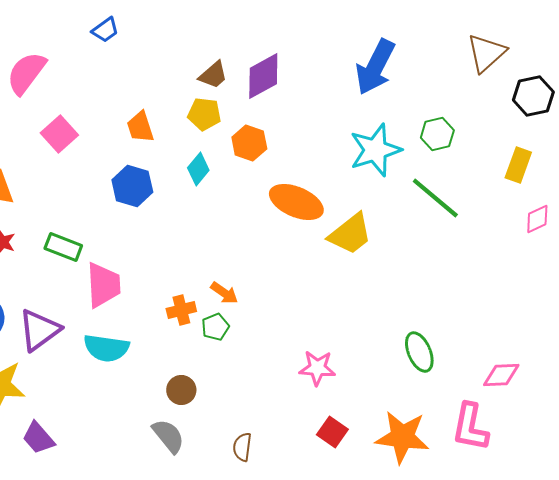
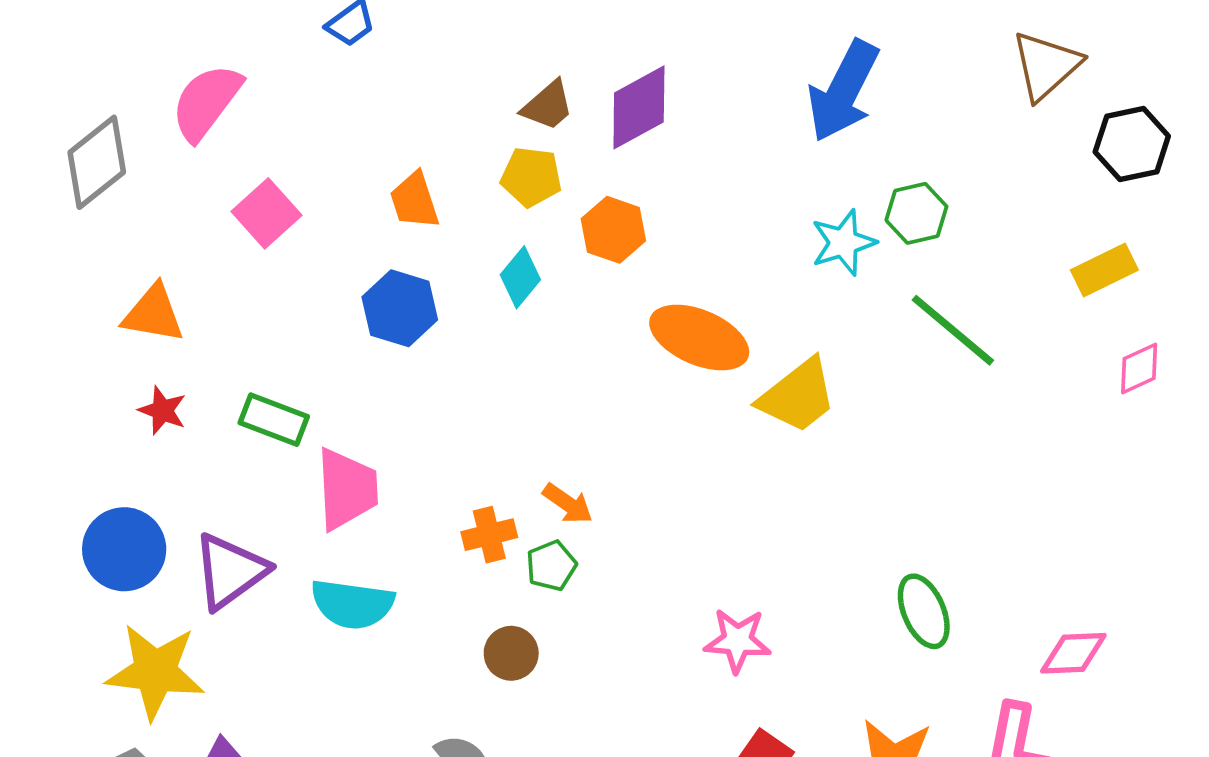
green hexagon: (437, 134) -> (916, 213), moved
cyan star: (375, 150) -> (843, 243), size x0.7
yellow rectangle: (518, 165) -> (1104, 270), turned 44
brown circle: (181, 390) -> (511, 653), moved

